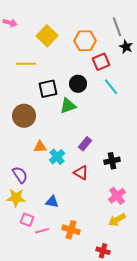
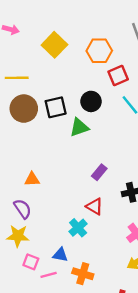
yellow line: (26, 64) -> (17, 78), moved
brown circle: (24, 116) -> (24, 109), moved
orange triangle: (40, 147) -> (32, 179), moved
cyan cross: (57, 157) -> (78, 228), moved
blue triangle: (52, 202) -> (60, 255), moved

